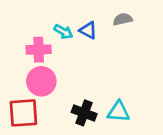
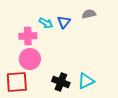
blue triangle: (88, 30) -> (64, 22), turned 40
cyan triangle: (119, 112) -> (86, 81), turned -30

